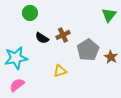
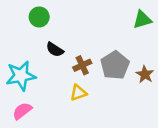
green triangle: (109, 15) -> (142, 20), turned 35
brown cross: (63, 35) -> (82, 65), moved

